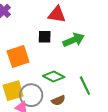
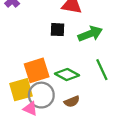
orange square: (18, 57) -> (37, 70), moved
green line: (85, 86) -> (102, 70), moved

